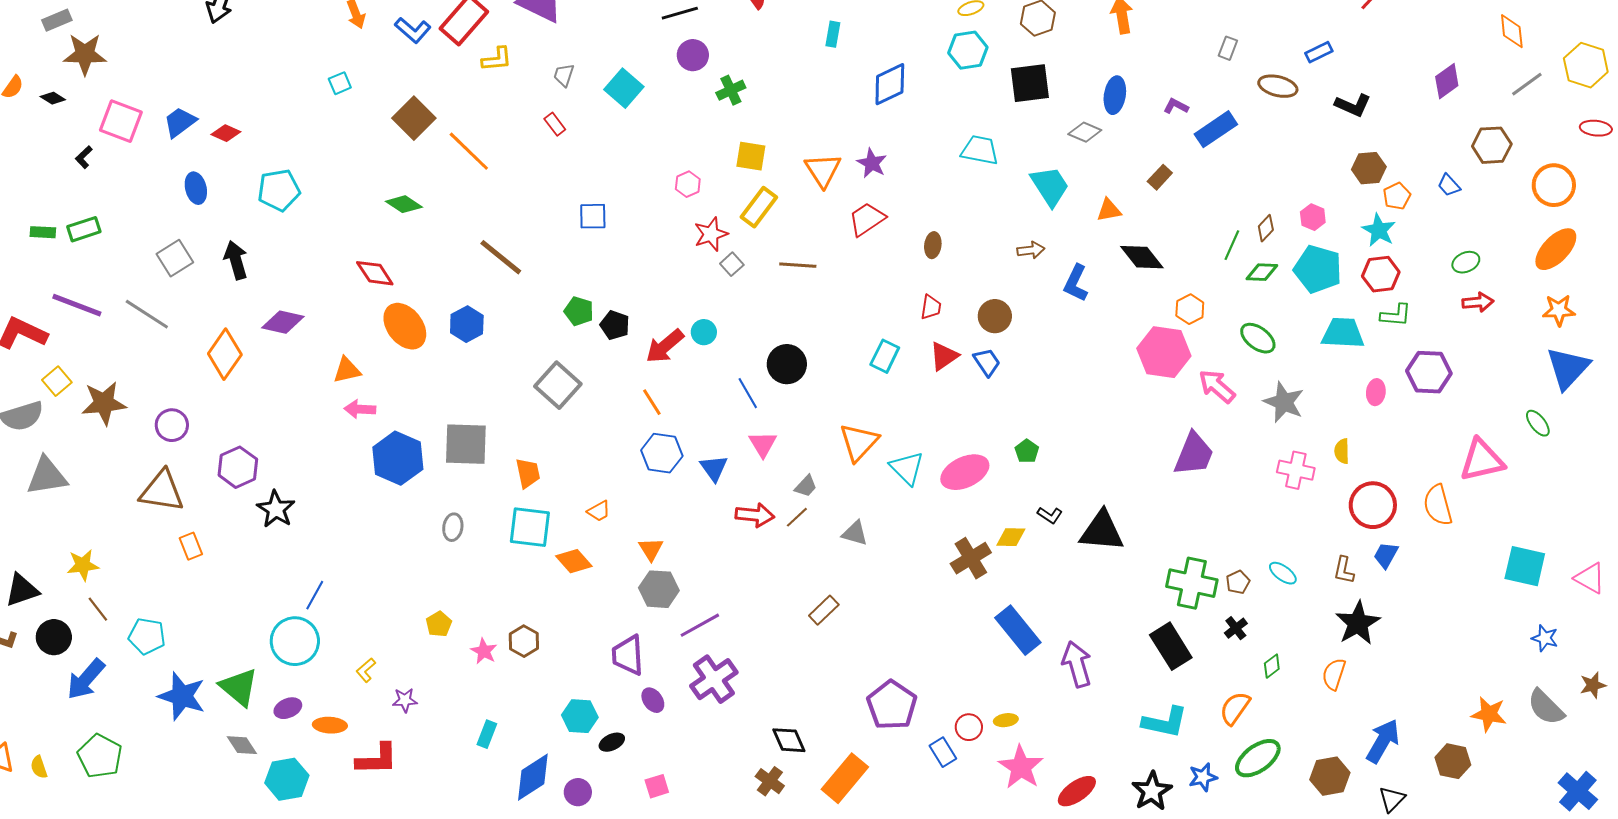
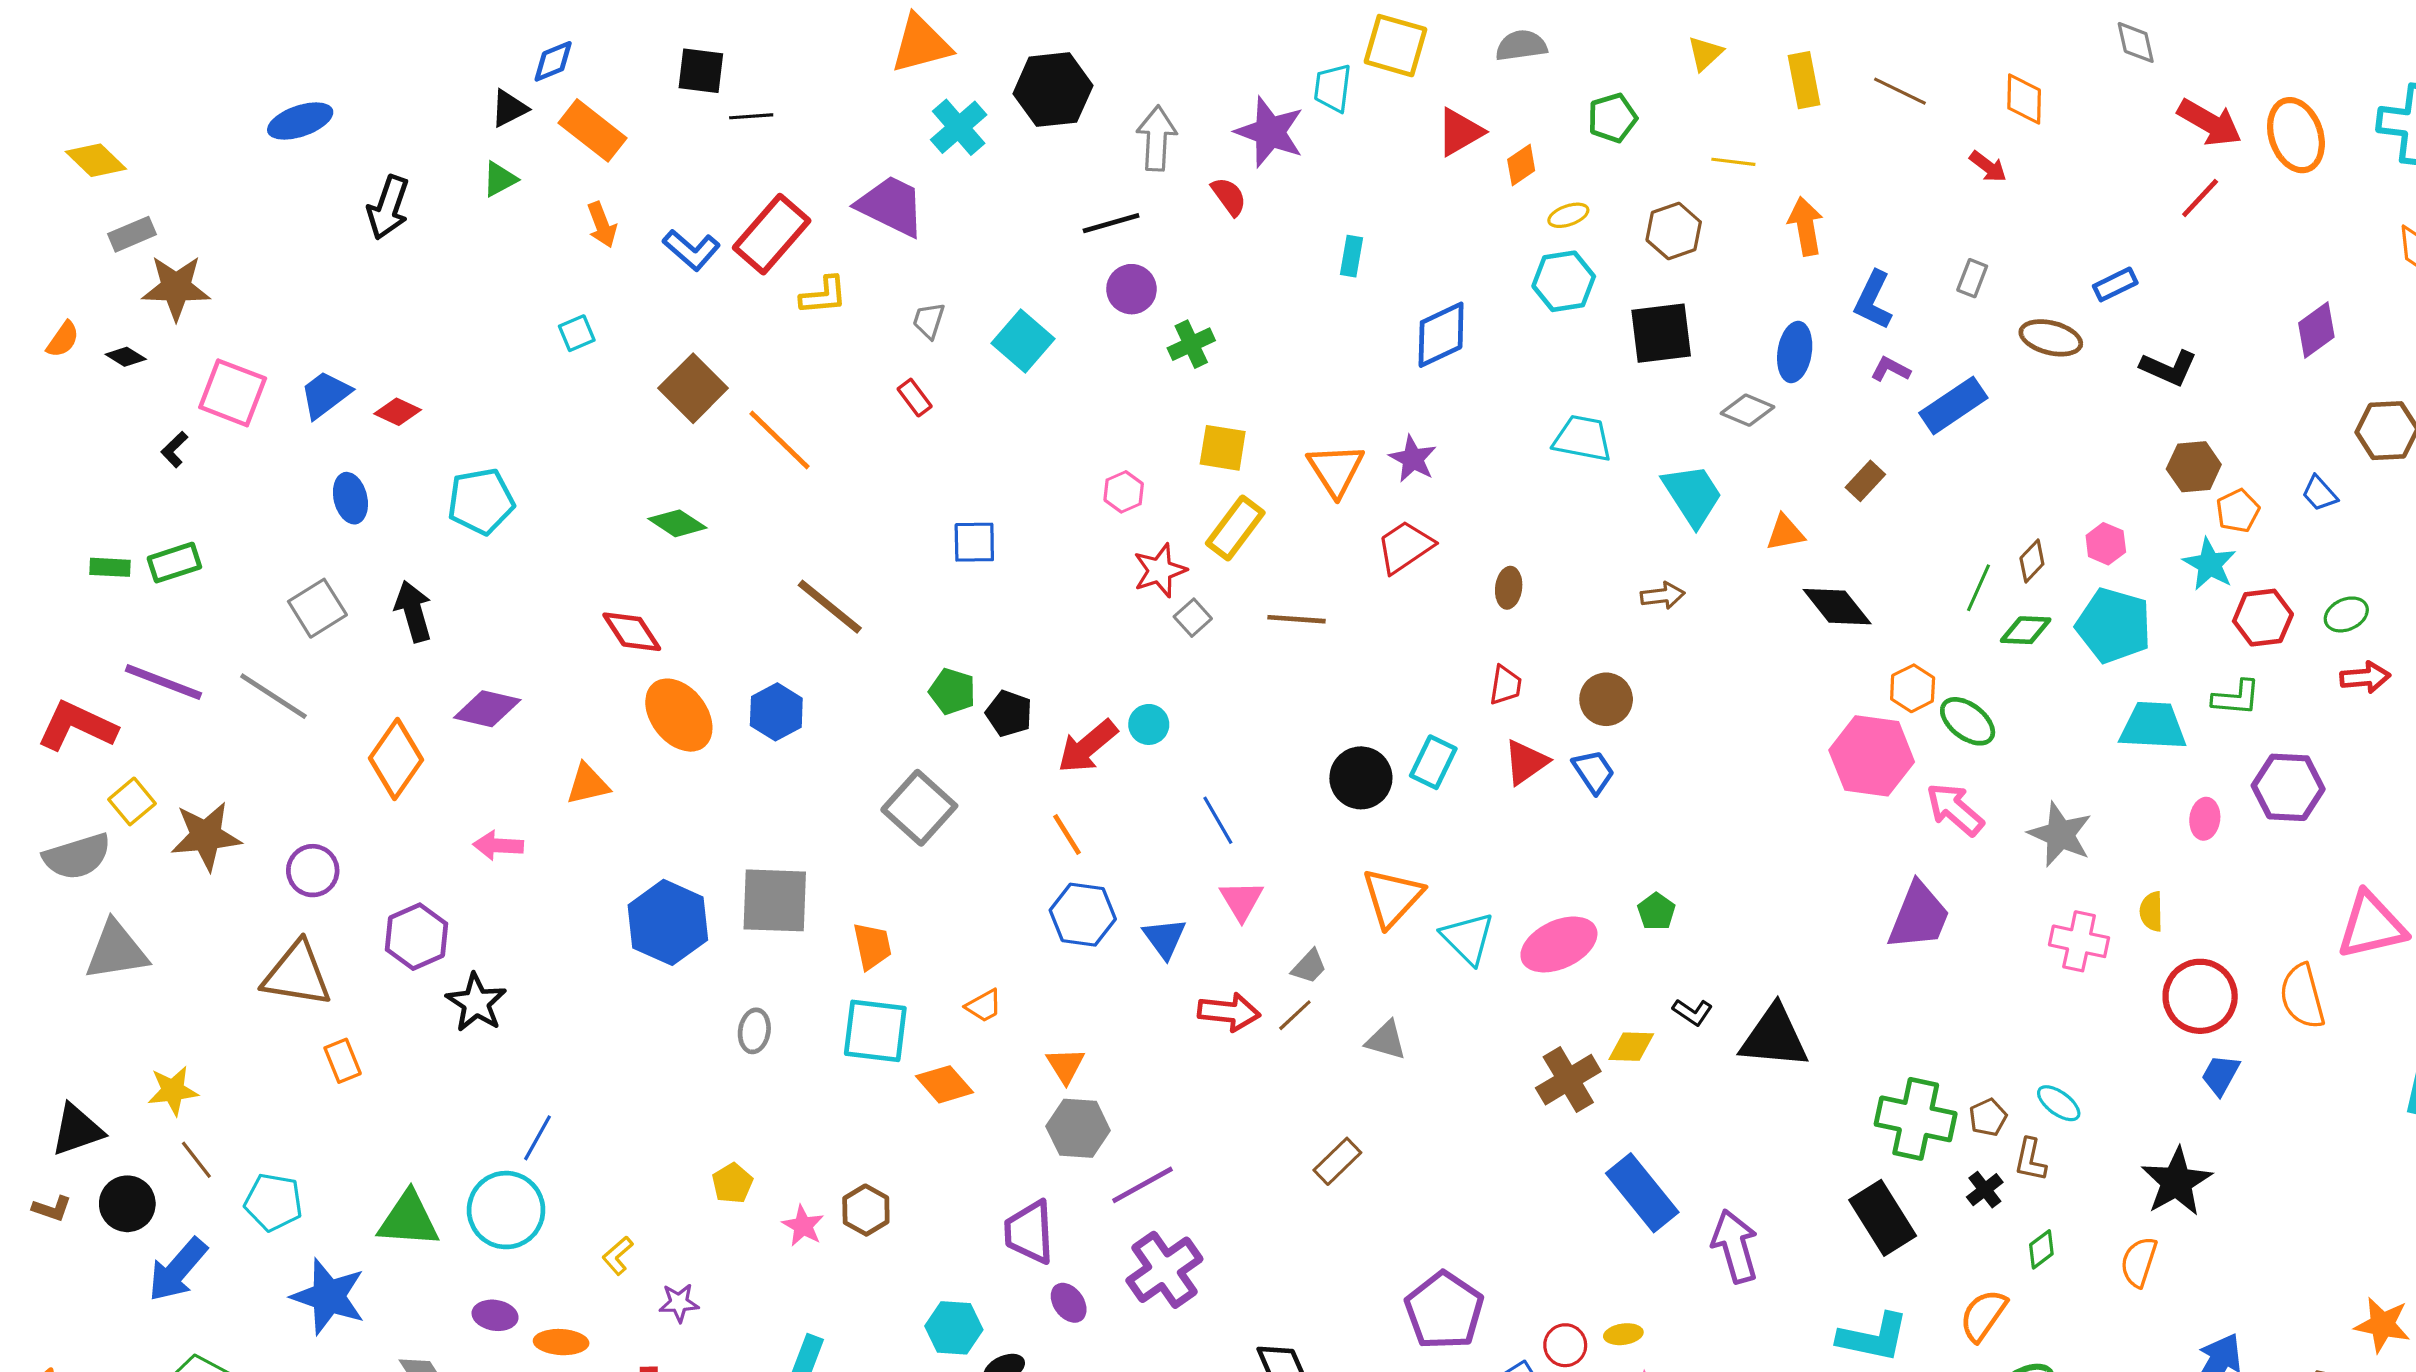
red hexagon: (1381, 274) -> (2263, 618), moved
blue L-shape: (1076, 283) -> (1873, 300), moved
green ellipse: (1258, 338) -> (1968, 721), moved
black circle: (787, 364) -> (1361, 778), moved
pink arrow: (360, 409) -> (498, 845), moved
brown L-shape: (1344, 570) -> (2030, 1160), moved
green triangle: (239, 687) -> (409, 1219), moved, turned -36
purple ellipse: (288, 708) -> (495, 1315), turned 32

